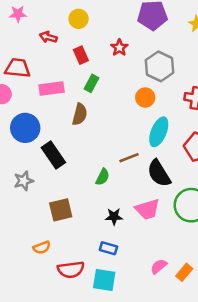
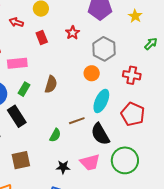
green rectangle: (91, 83) -> (24, 89), moved
brown semicircle: (80, 114) -> (51, 84), moved

